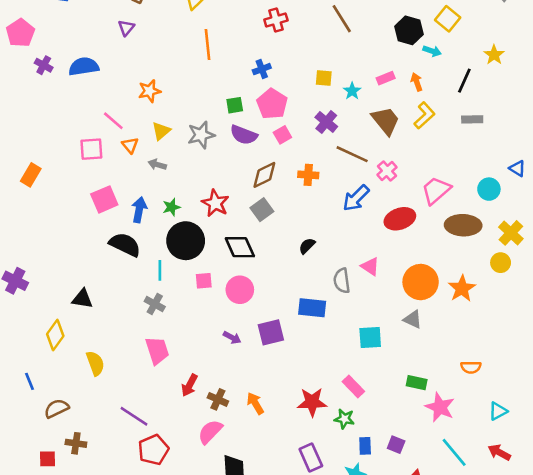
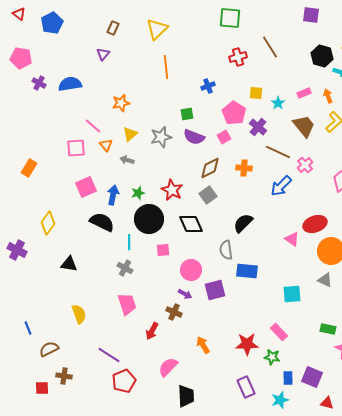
red cross: (276, 20) -> (238, 57), moved
pink pentagon: (20, 33) -> (21, 58), turned -30
pink pentagon: (272, 104) -> (234, 113), moved
red ellipse: (400, 219) -> (315, 224), moved
black semicircle: (307, 246) -> (243, 223), size x1.5
gray semicircle: (342, 281) -> (226, 250), moved
pink circle: (240, 290) -> (191, 270), moved
yellow diamond: (55, 335) -> (48, 223), moved
brown cross: (218, 399) -> (174, 312), moved
purple square: (396, 445) -> (312, 377), size x1.5

